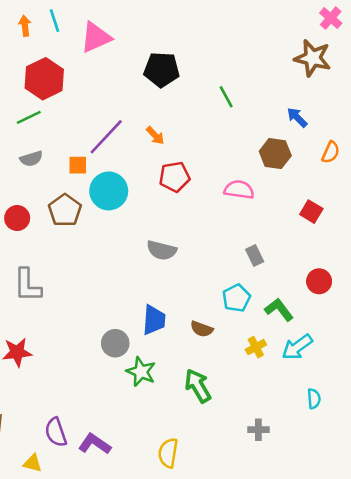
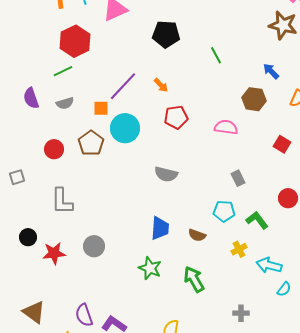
cyan pentagon: (236, 298) -> (224, 211), turned 30
gray circle: (115, 343) -> (94, 246), moved
cyan arrow: (297, 347) -> (269, 265), moved, turned 50
cyan semicircle: (314, 399) -> (284, 289), turned 42

